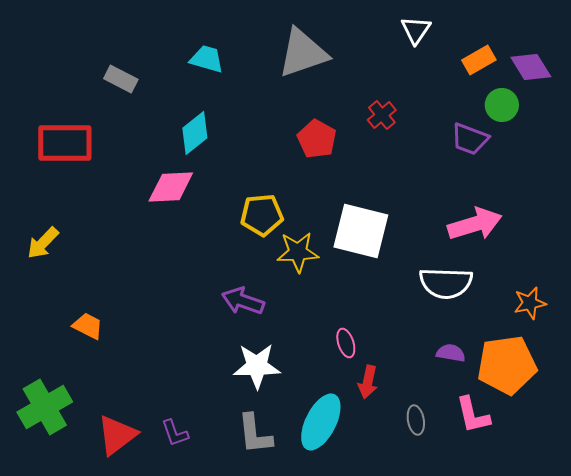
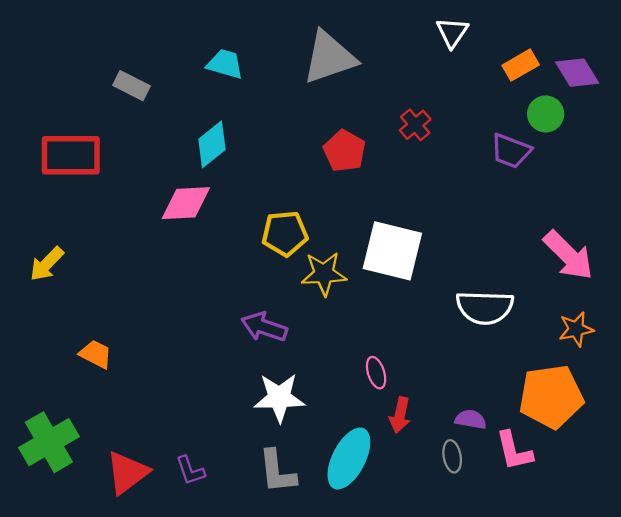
pink arrow: (475, 224) -> (568, 255), moved, turned 62
purple semicircle: (451, 353) -> (471, 419), moved

